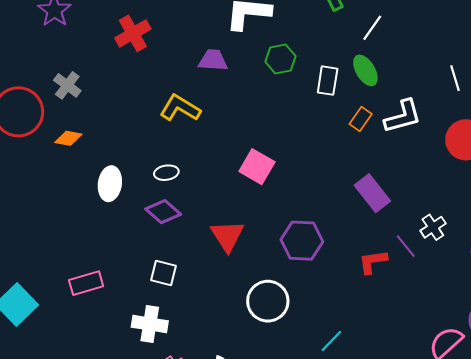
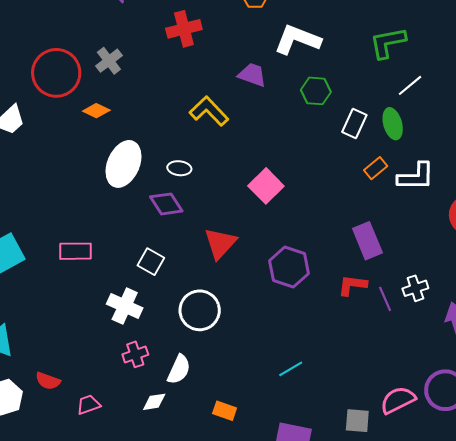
white ellipse: (110, 184) -> (123, 164), size x1.4
red L-shape: (373, 262) -> (352, 285), moved
white circle: (268, 301) -> (200, 310), moved

